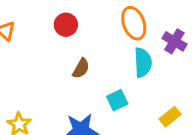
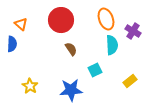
red circle: (66, 25) -> (61, 20), size x1.6
brown semicircle: (81, 68) -> (71, 49), turned -64

